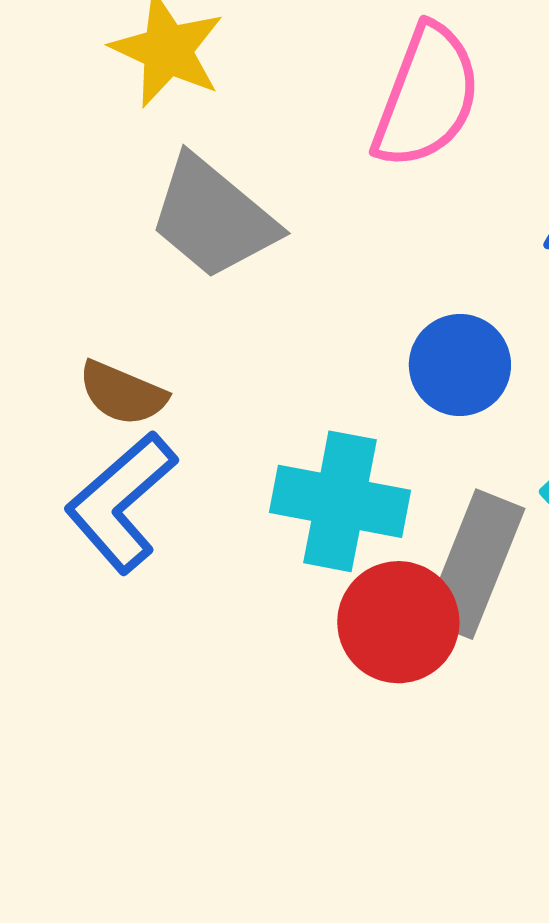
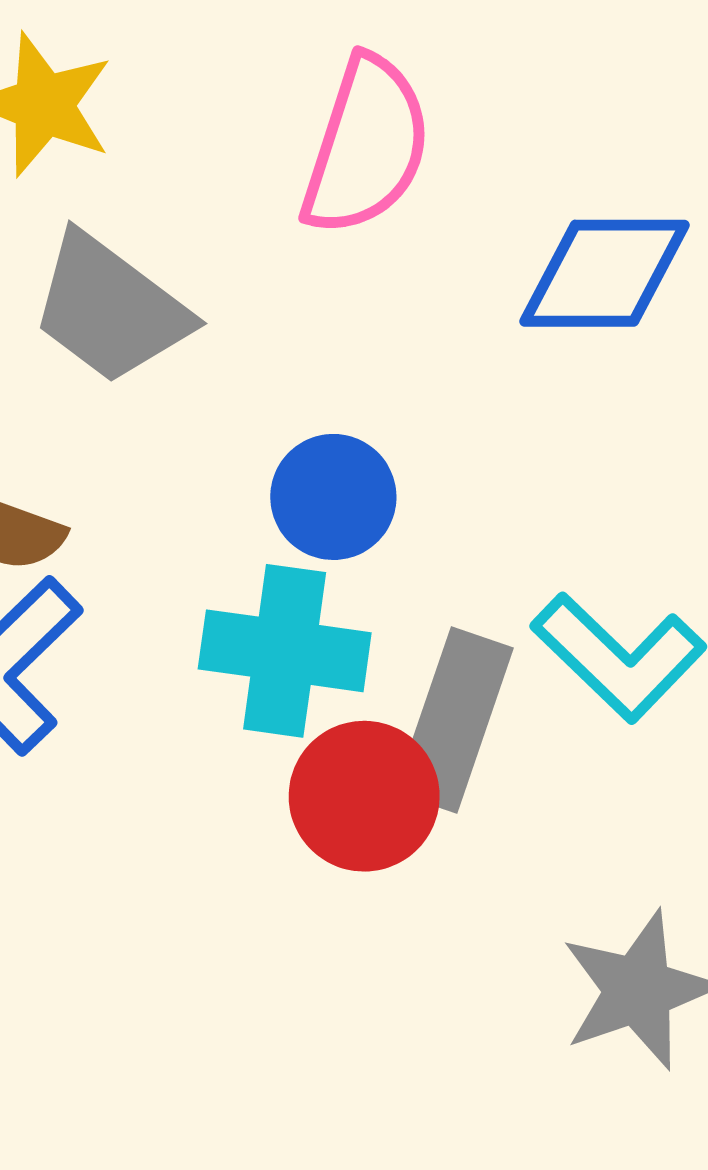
blue circle: (460, 365) -> (333, 497), moved

